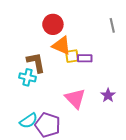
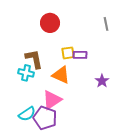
orange triangle: (61, 46) -> (61, 75), moved
purple star: (108, 95) -> (102, 81), moved
pink triangle: (75, 99) -> (52, 100), moved, turned 40

